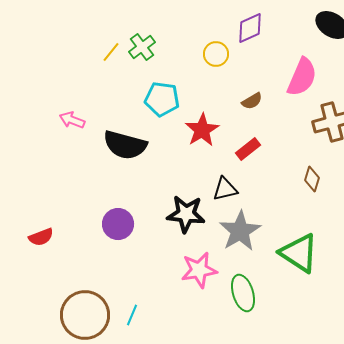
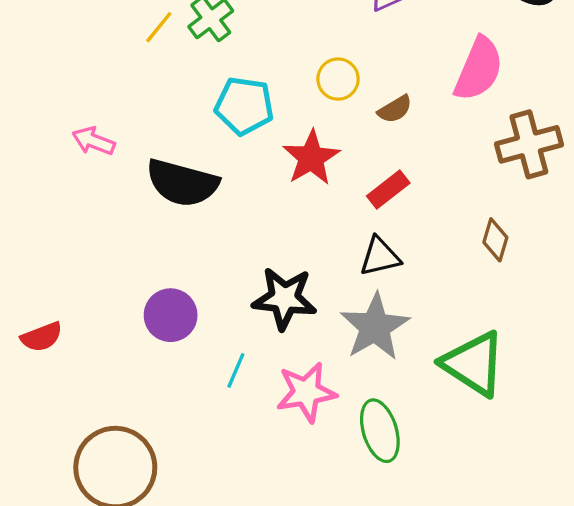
yellow circle: (216, 54) -> (338, 79), moved
black triangle: (225, 189) -> (380, 257), moved
cyan line: (132, 315) -> (236, 370), moved

